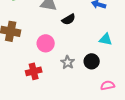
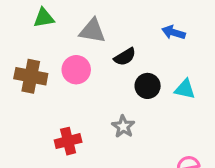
pink circle: (46, 43) -> (76, 70), moved
black circle: (92, 61) -> (148, 86), moved

